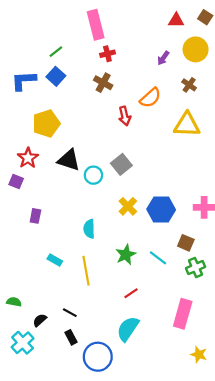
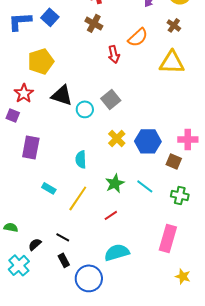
purple rectangle: (35, 216) -> (31, 147), size x1.6
brown square: (186, 243) -> (174, 161), moved
green cross: (196, 268) -> (180, 195), turned 36
yellow line: (86, 271) -> (78, 198), turned 44
red line: (131, 293) -> (111, 215), moved
cyan semicircle: (128, 329) -> (117, 252), turned 40

